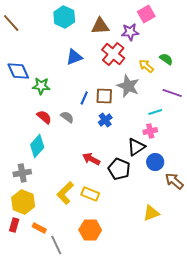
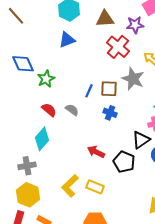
blue triangle: (74, 57) -> (67, 40), moved
green star: (41, 86) -> (46, 79), turned -30
blue cross: (105, 120) -> (110, 113), turned -32

